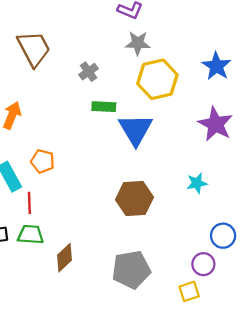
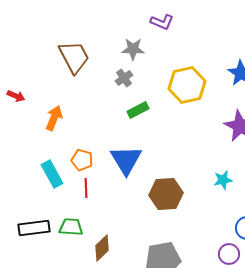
gray star: (138, 43) -> (133, 49), moved
green rectangle: (104, 107) -> (138, 110), turned -30
blue triangle: (136, 130) -> (126, 160), moved
red line: (29, 203) -> (86, 188), moved

